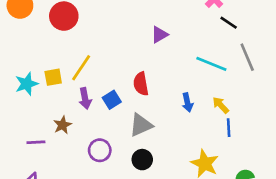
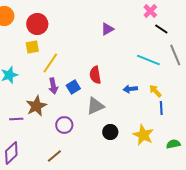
purple triangle: (160, 35) -> (107, 29), moved
yellow square: (53, 77) -> (32, 47), moved
blue arrow: (187, 102) -> (130, 89), turned 96
brown star: (62, 125) -> (36, 106), size x1.5
black circle: (142, 160) -> (110, 132), moved

